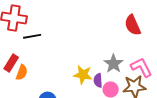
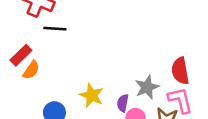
red semicircle: (133, 25) -> (180, 71), moved
yellow star: (83, 75) -> (92, 95), moved

